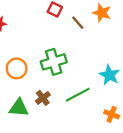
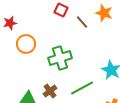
orange circle: (17, 68) -> (26, 44), moved

